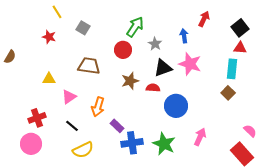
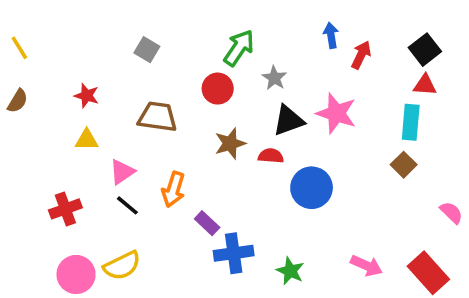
yellow line: (57, 12) -> (19, 48), moved
red arrow: (204, 19) -> (361, 55), moved
blue arrow: (184, 36) -> (331, 35), moved
red star: (49, 37) -> (87, 96), moved
black line: (72, 126) -> (127, 205), moved
pink semicircle: (250, 131) -> (451, 213), moved
pink arrow: (200, 137) -> (366, 266), moved, turned 90
pink circle: (31, 144) -> (76, 274), moved
green star: (164, 144) -> (290, 271), moved, size x0.7
yellow semicircle: (83, 150) -> (122, 266), moved

